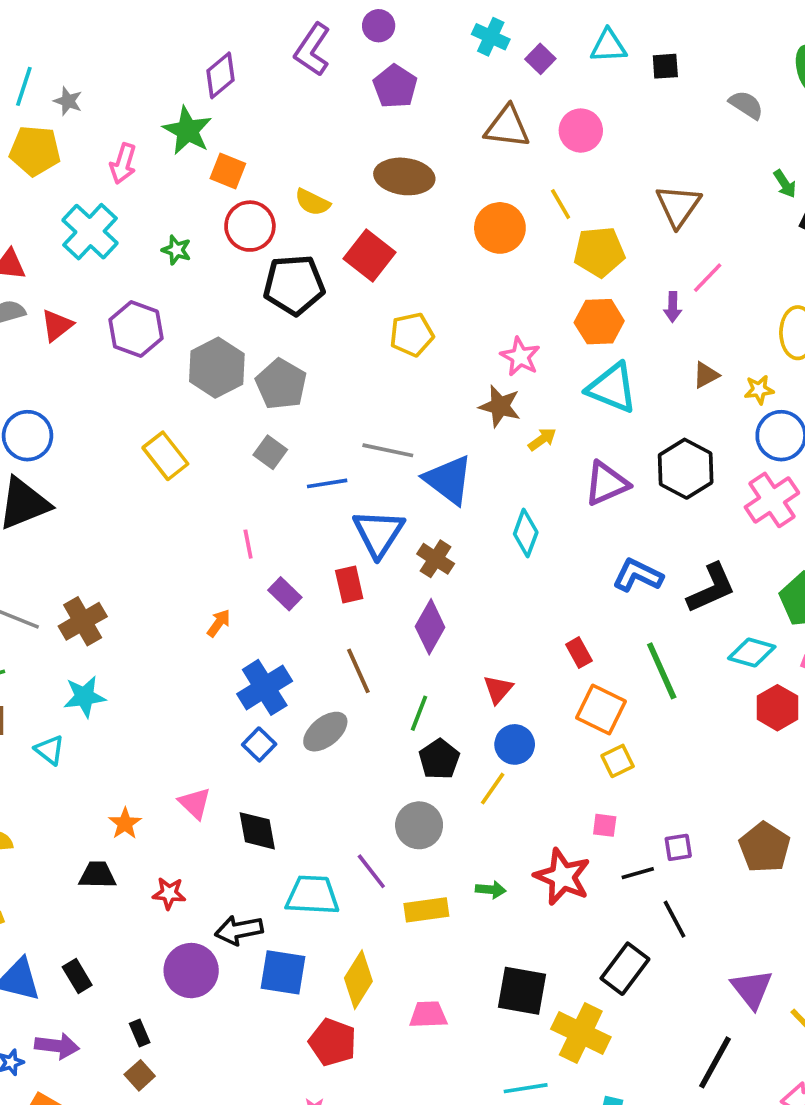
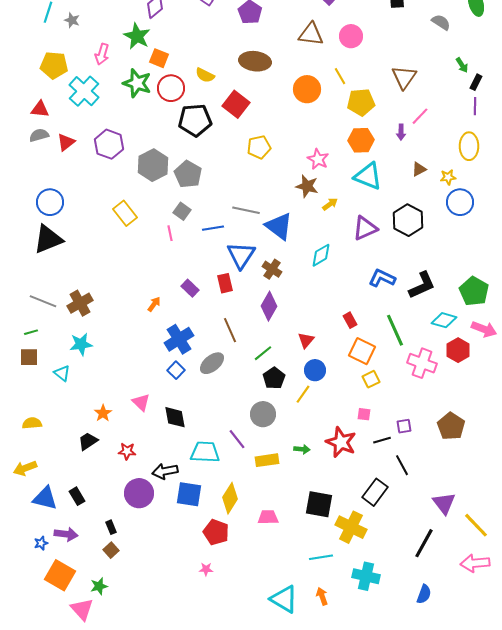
yellow pentagon: (35, 151) -> (54, 65), moved
green star: (176, 250) -> (137, 83), moved, size x1.8
pink cross: (772, 500) -> (422, 363), moved, turned -36
cyan diamond: (526, 533) -> (321, 255), turned 40
pink line: (248, 544) -> (170, 233), moved
green line: (419, 713) -> (263, 353), turned 30
black trapezoid: (97, 875) -> (88, 441), turned -35

